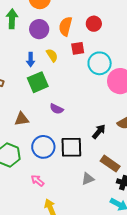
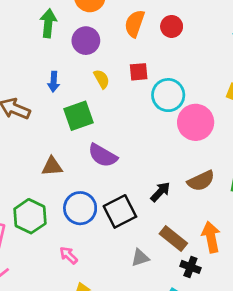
red circle: (94, 24) -> (172, 26), moved
orange semicircle: (65, 26) -> (135, 24), moved
blue arrow: (31, 60) -> (54, 82), moved
purple semicircle: (57, 109) -> (103, 155), size x1.5
black square: (71, 147) -> (120, 211), turned -30

